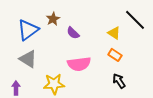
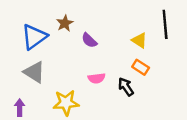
black line: (135, 20) -> (165, 24), turned 40
pink semicircle: (79, 64) -> (97, 78), size x0.6
black arrow: (119, 81) -> (126, 87), moved

